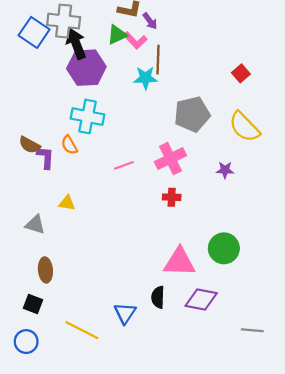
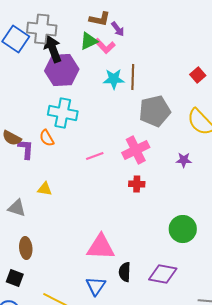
brown line: (158, 60) -> (133, 77), moved
pink triangle: (180, 262) -> (101, 247), moved

